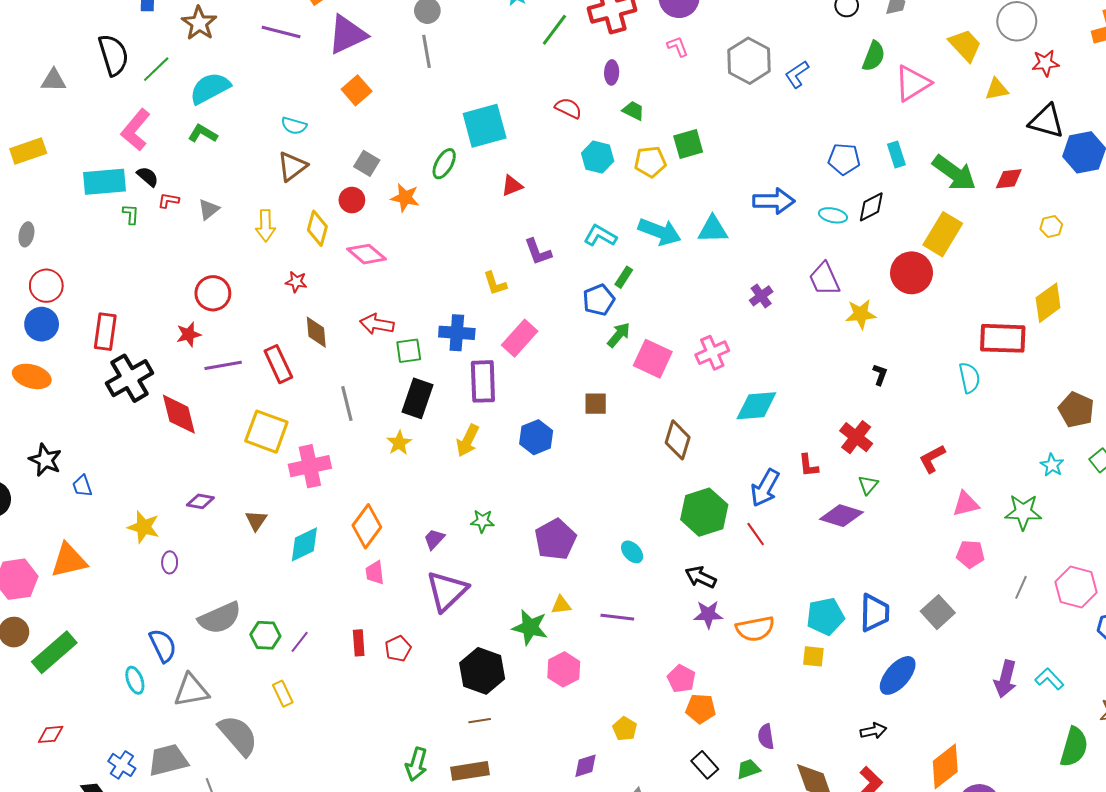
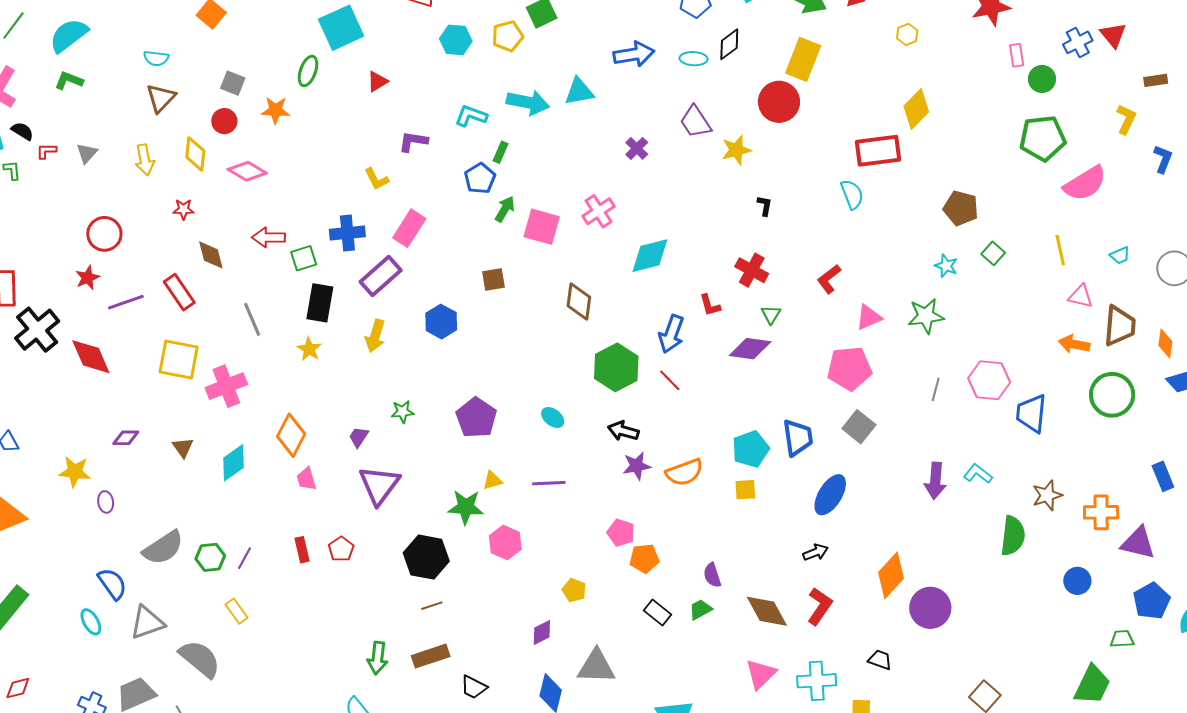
purple L-shape: (538, 252) -> (413, 141), turned 128
purple rectangle: (483, 381) -> (381, 276), turned 60
pink pentagon: (970, 554) -> (849, 368), moved, size x1.6

